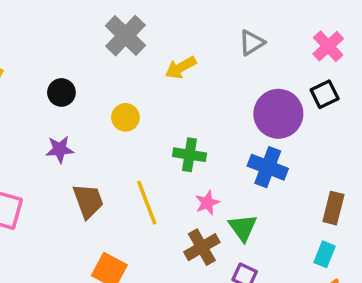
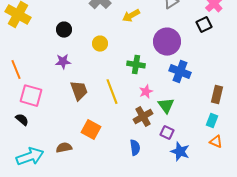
black square: (325, 94) -> (204, 25), moved
purple circle: (278, 114) -> (167, 42), moved

